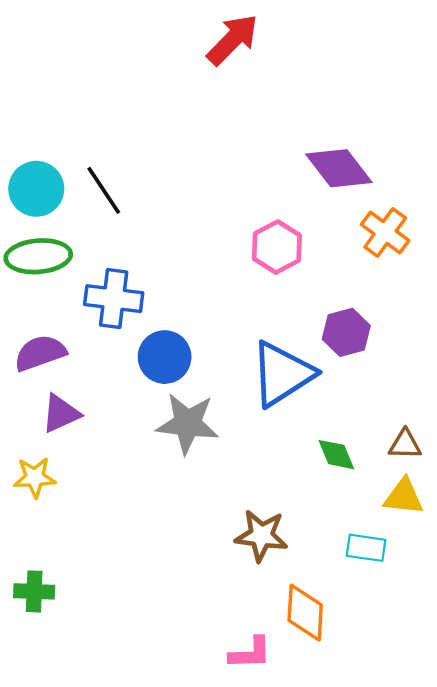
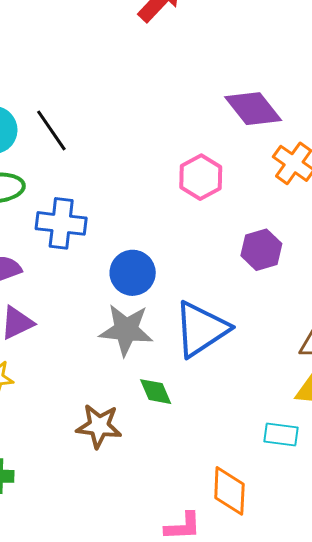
blue circle: (165, 357) -> (133, 273), moved
blue triangle: (282, 374) -> (201, 329), moved
green diamond: (336, 455) -> (156, 392), moved
brown star: (261, 536) -> (99, 426), moved

